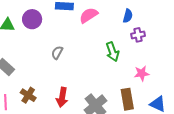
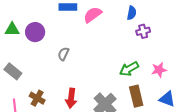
purple circle: (32, 19) -> (35, 32), moved
green arrow: (112, 52) -> (129, 69), moved, turned 84
pink star: (142, 73) -> (159, 70), moved

